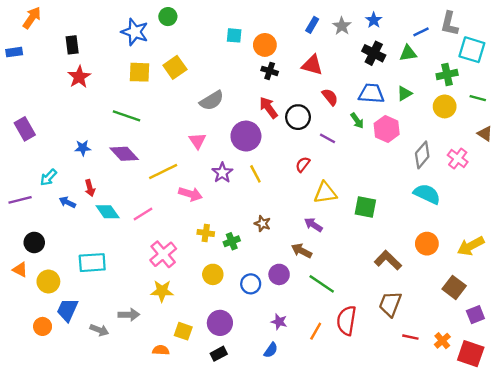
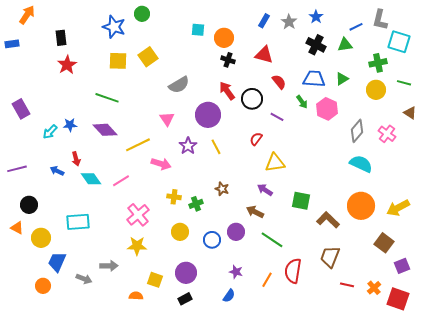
cyan arrow: (48, 177) -> (50, 132), moved
green square: (365, 207) -> (301, 201), moved
orange circle: (427, 244) -> (361, 206), size x1.4
orange circle: (43, 326) -> (43, 286), moved

